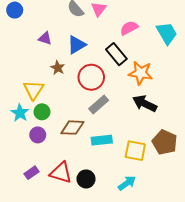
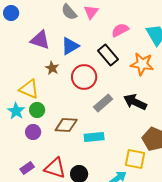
purple triangle: (45, 38) -> (40, 40), size x1.5
orange star: (141, 73) -> (142, 64), moved
yellow triangle: (34, 90) -> (29, 89), turned -40
gray rectangle: (99, 104) -> (103, 103), moved
yellow square: (135, 151) -> (135, 159), moved

